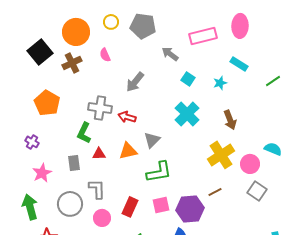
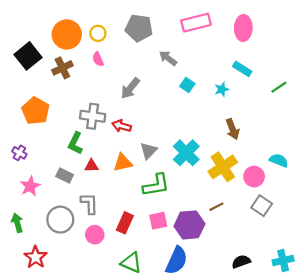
yellow circle: (111, 22) -> (98, 33), moved
pink rectangle: (203, 36) -> (196, 23), moved
cyan cross: (187, 114) -> (186, 153), moved
gray rectangle: (74, 163) -> (65, 175), turned -56
green arrow: (30, 207) -> (17, 223), size x0.7

